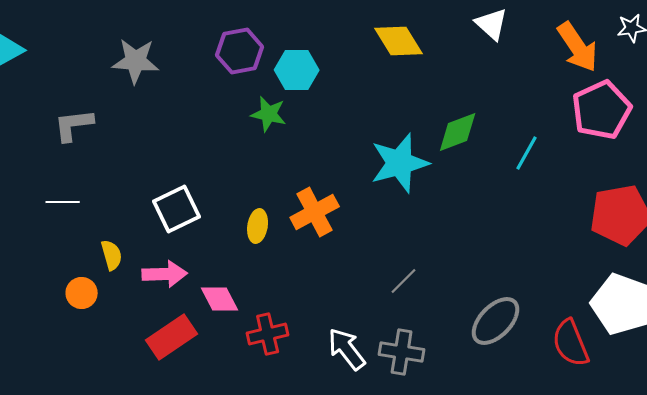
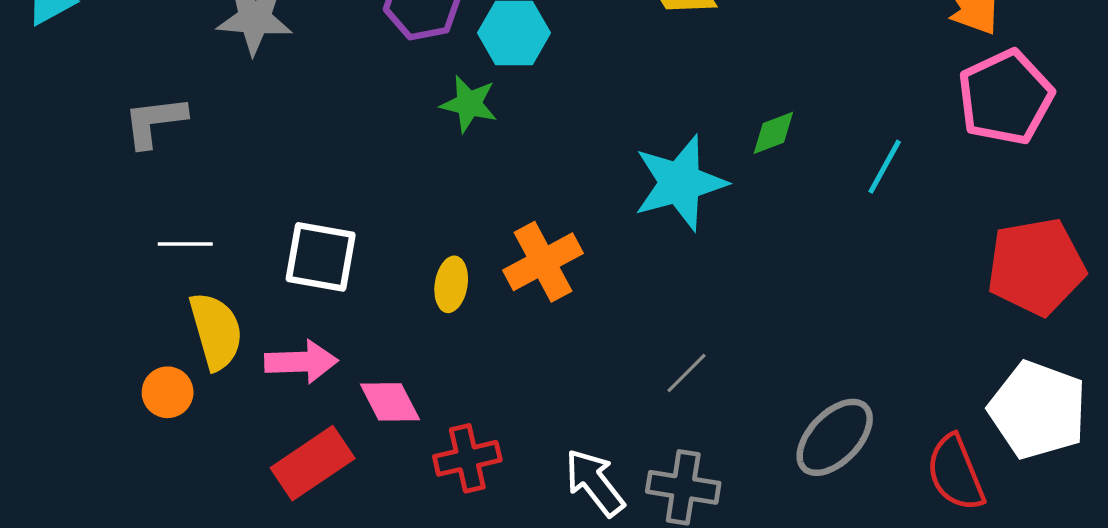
green diamond: (458, 132) -> (773, 133), size x0.7
white line: (63, 202) -> (185, 244), moved
white square: (177, 209) -> (321, 257), turned 36
yellow semicircle: (112, 255) -> (216, 331), size x1.6

